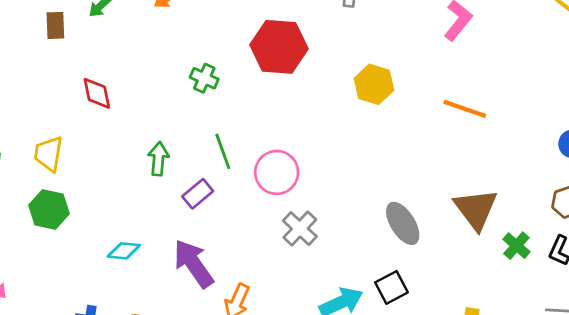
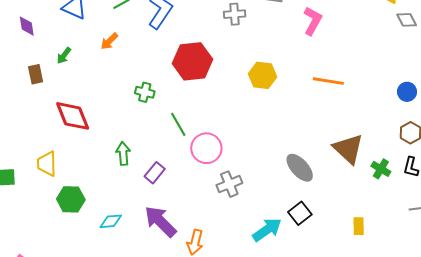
red diamond: (97, 93) -> (73, 116), size x1.5
green line: (223, 151) -> (178, 124), moved
green hexagon: (49, 209) -> (71, 199), moved
gray cross: (300, 229) -> (229, 184), turned 35

